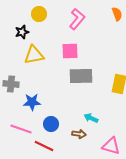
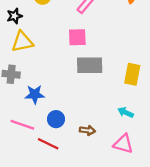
black star: (22, 32) -> (14, 16), moved
yellow triangle: (34, 55) -> (22, 42), moved
cyan arrow: (91, 118) -> (126, 112), moved

